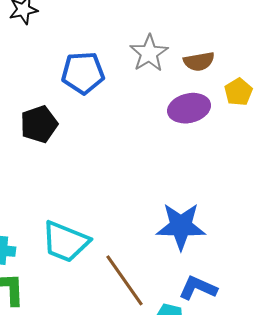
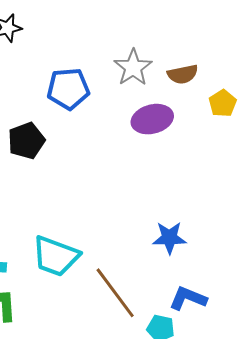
purple ellipse: (189, 108) -> (152, 119), moved
blue star: (181, 226) -> (169, 238), size x0.7

